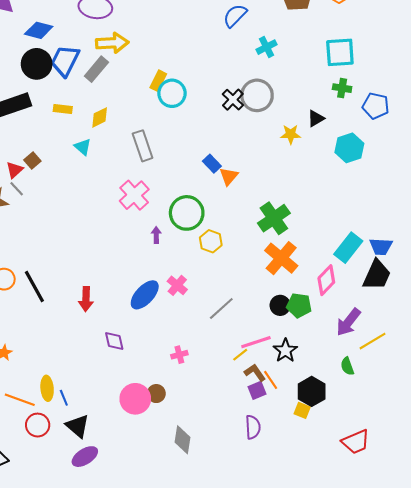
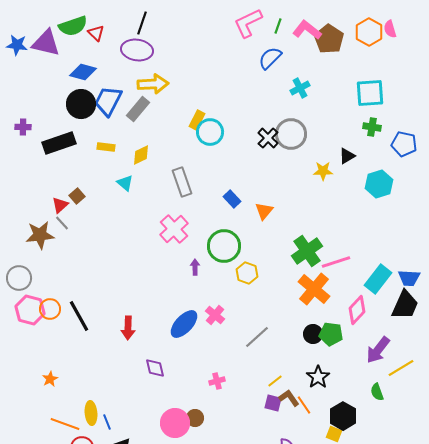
blue rectangle: (212, 164) -> (232, 199), moved
pink line: (256, 342) -> (336, 262), moved
purple square: (257, 390) -> (273, 403), moved, turned 36

